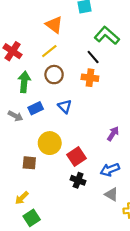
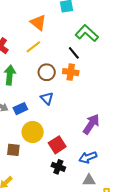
brown circle: (54, 75) -> (47, 72), moved
blue rectangle: (36, 108) -> (20, 109), moved
purple arrow: (113, 134) -> (91, 124), size x1.5
gray triangle: (111, 194) -> (89, 180), turned -32

